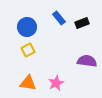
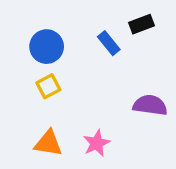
blue rectangle: (59, 18) -> (109, 43), moved
black rectangle: (82, 23) -> (141, 24), moved

